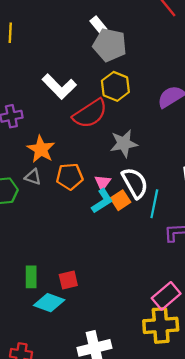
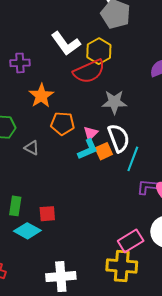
yellow hexagon: (115, 86) -> (99, 51), moved
gray triangle: (33, 177) -> (32, 148), moved

